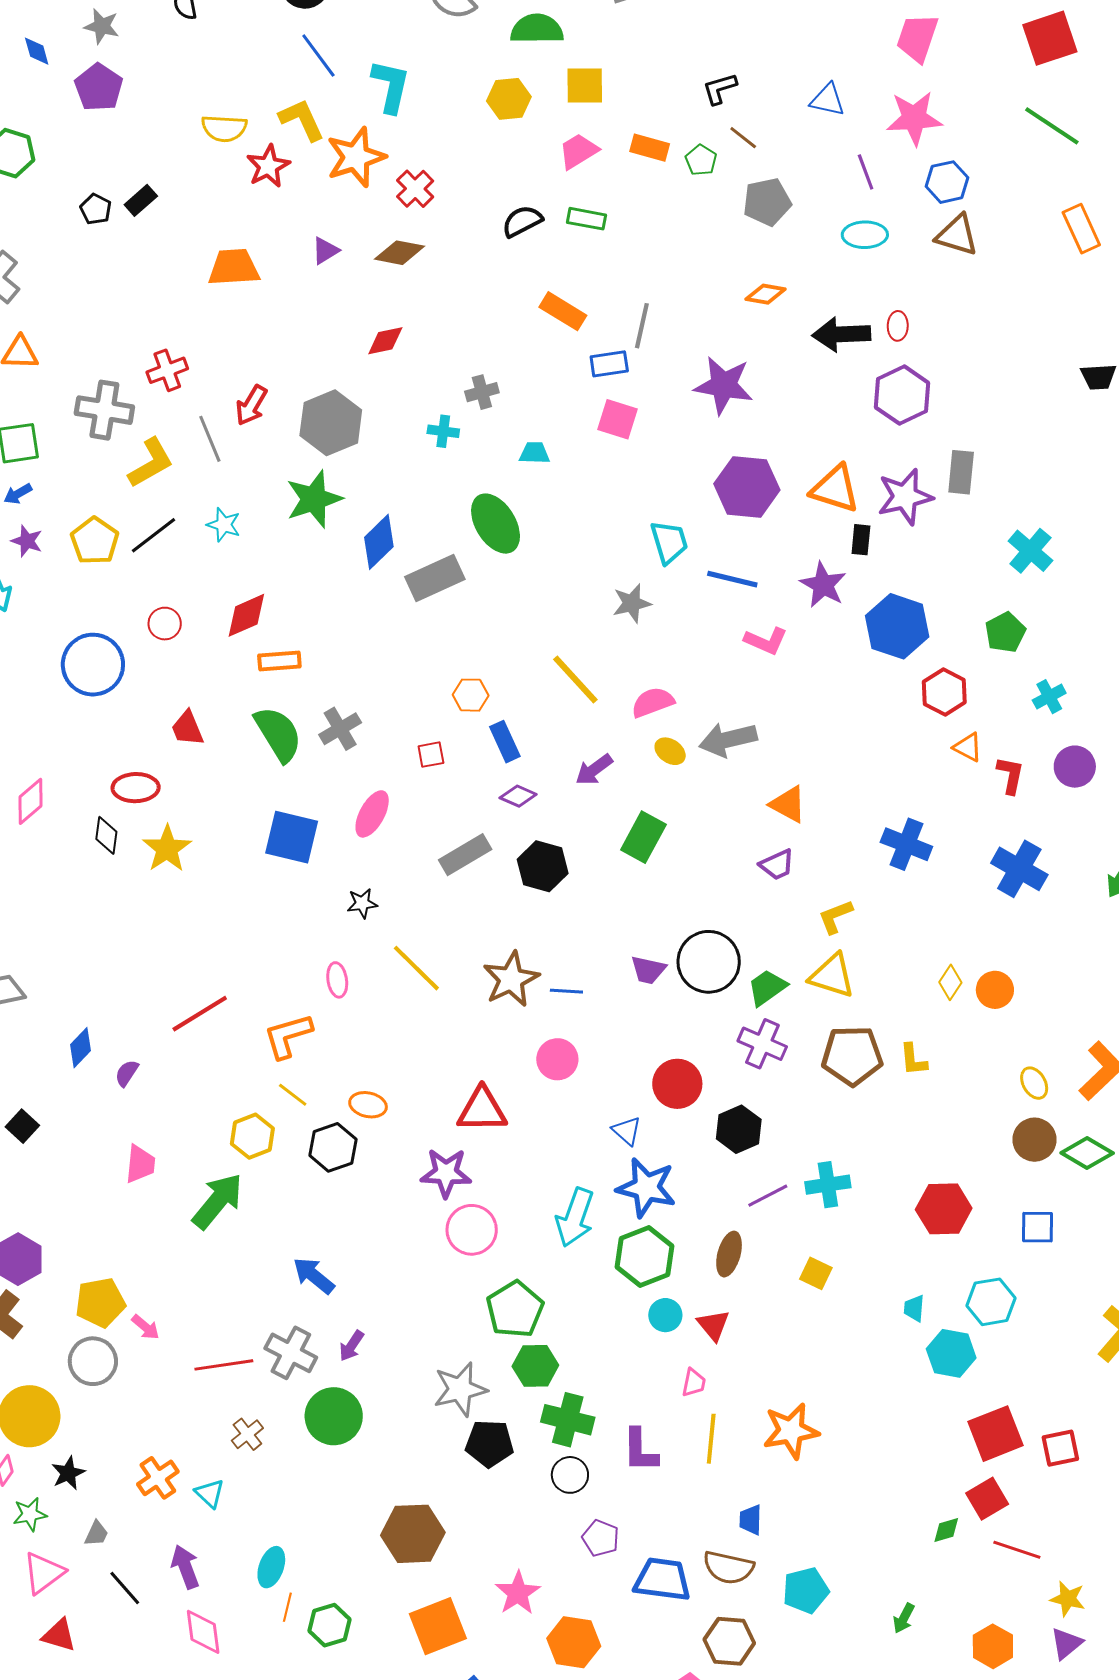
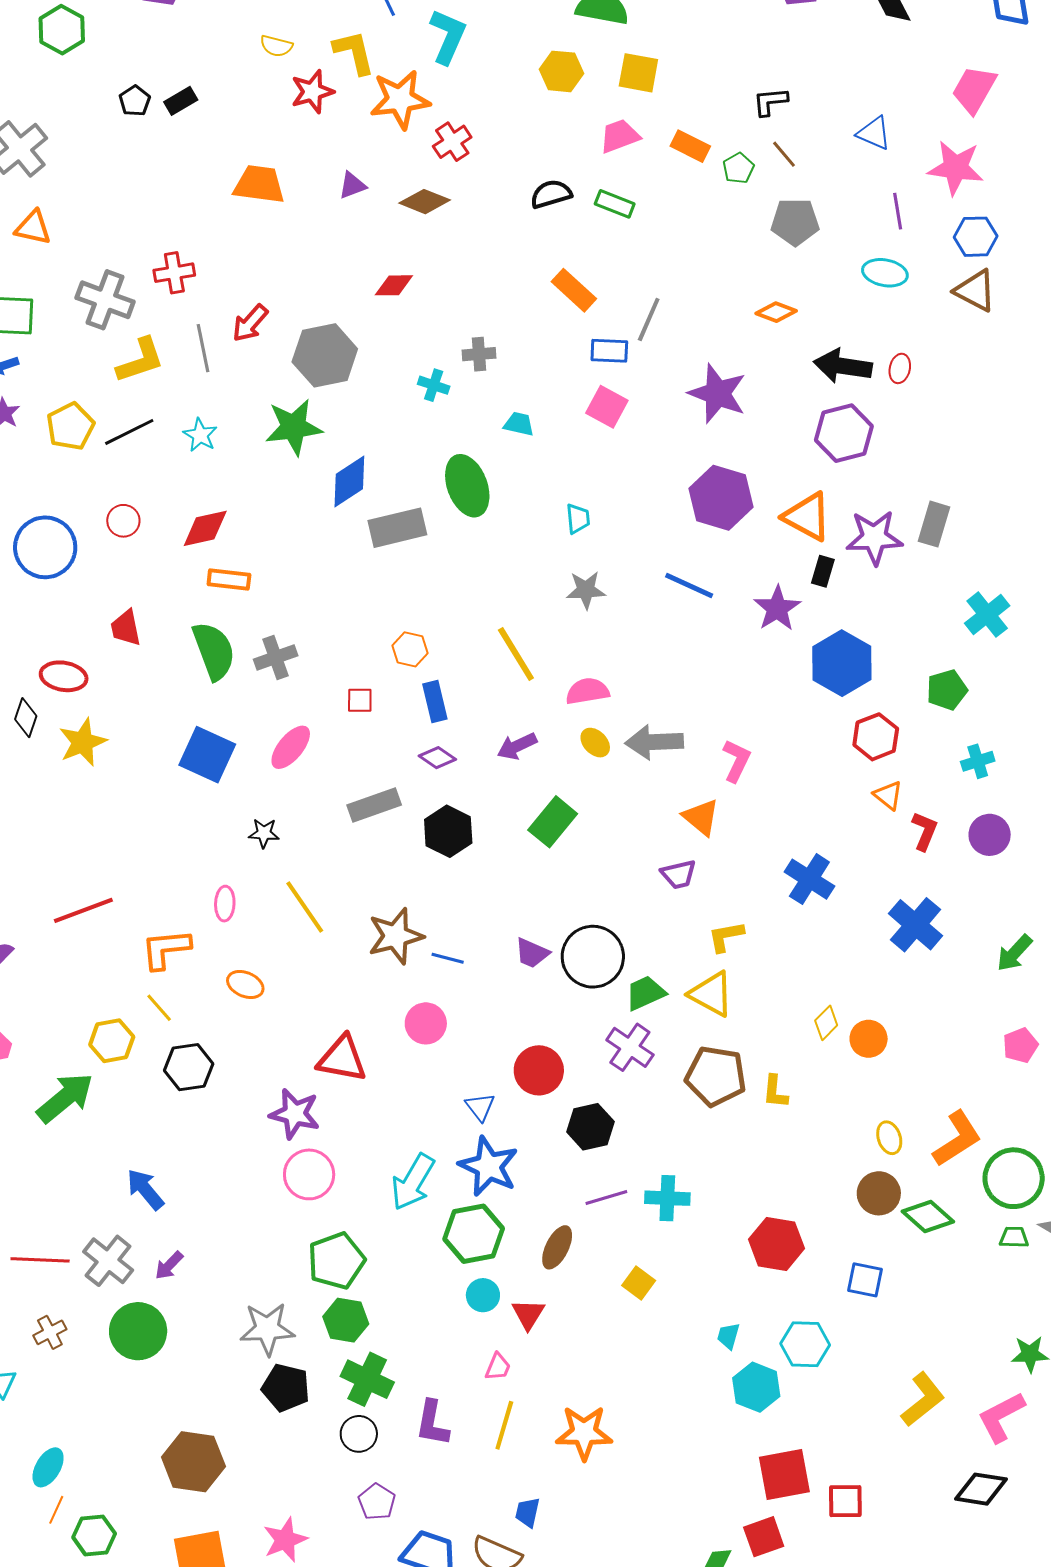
yellow semicircle: (224, 128) -> (276, 46), size x0.7
purple hexagon: (902, 395) -> (844, 433), moved
cyan trapezoid: (669, 542) -> (578, 519), moved, size x0.7
pink L-shape: (766, 641) -> (737, 761), moved, turned -99
orange ellipse: (368, 1105) -> (245, 985), moved

